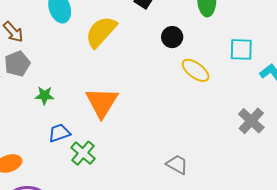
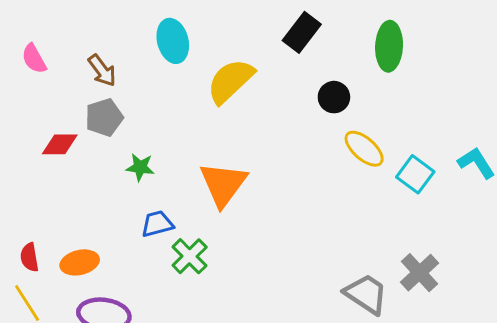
cyan square: (241, 49) -> (415, 174), moved, turned 30
gray cross: (251, 121) -> (419, 273), moved
gray trapezoid: (177, 164) -> (366, 294), moved, size x1.4

